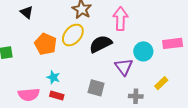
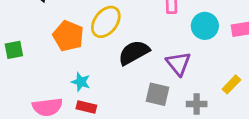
black semicircle: (101, 44) -> (134, 53), moved
cyan circle: (143, 51) -> (205, 26), moved
gray square: (96, 88) -> (158, 94), moved

